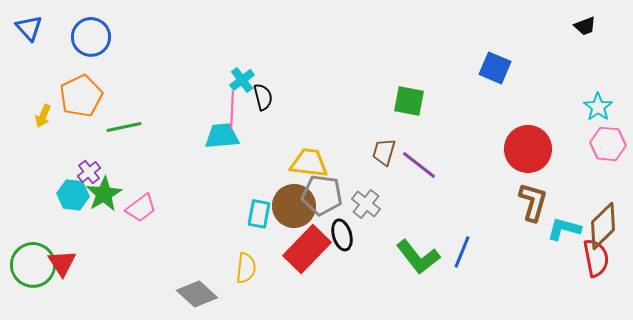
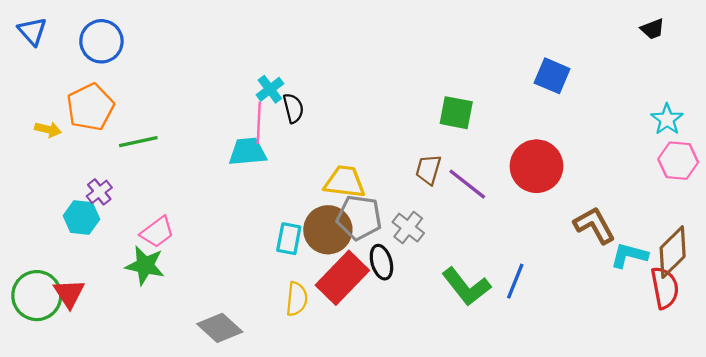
yellow arrow: (43, 116) -> (48, 129), turned -100
red circle: (528, 149) -> (536, 166), moved
green star: (104, 194) -> (145, 265), moved, turned -30
brown L-shape: (533, 202) -> (594, 225), turned -45
yellow semicircle: (246, 268) -> (297, 299), moved

